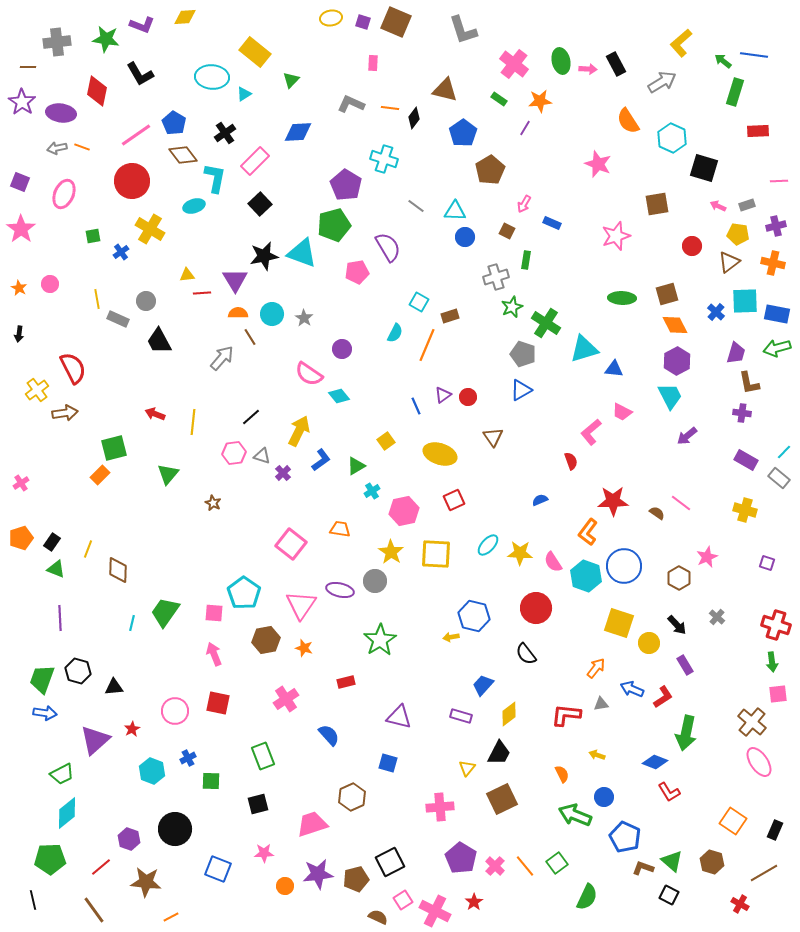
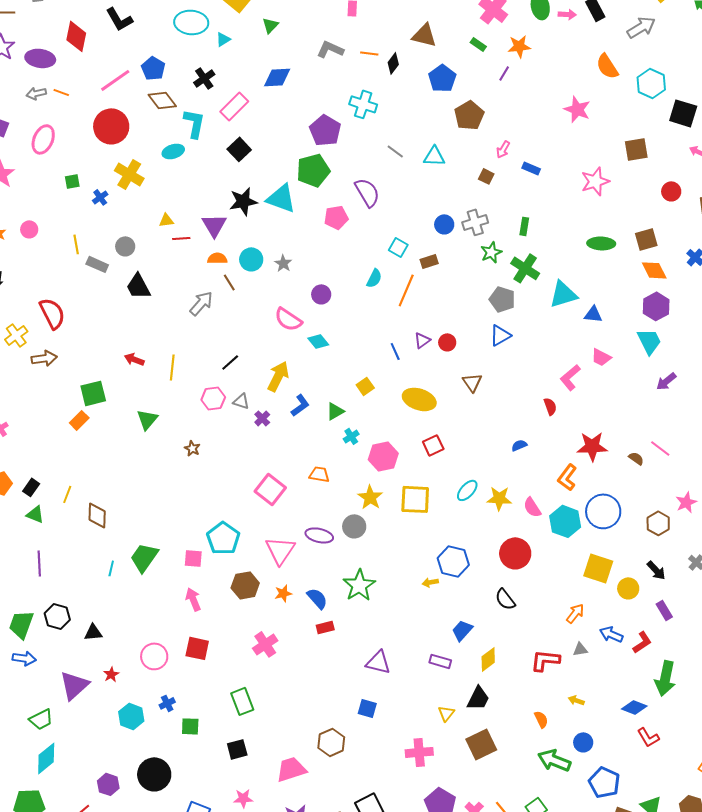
blue circle: (465, 237) -> (444, 224), moved
green rectangle: (526, 260) -> (524, 226), moved
orange star: (304, 648) -> (283, 593), turned -30
blue semicircle: (329, 735) -> (317, 598), moved

